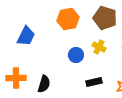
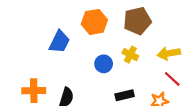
brown pentagon: (105, 18) -> (137, 21), turned -30
blue trapezoid: (26, 36) -> (59, 42), moved

